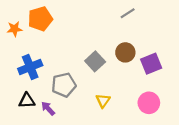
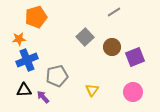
orange star: (14, 29) -> (19, 39), moved
gray square: (95, 61) -> (85, 37), moved

